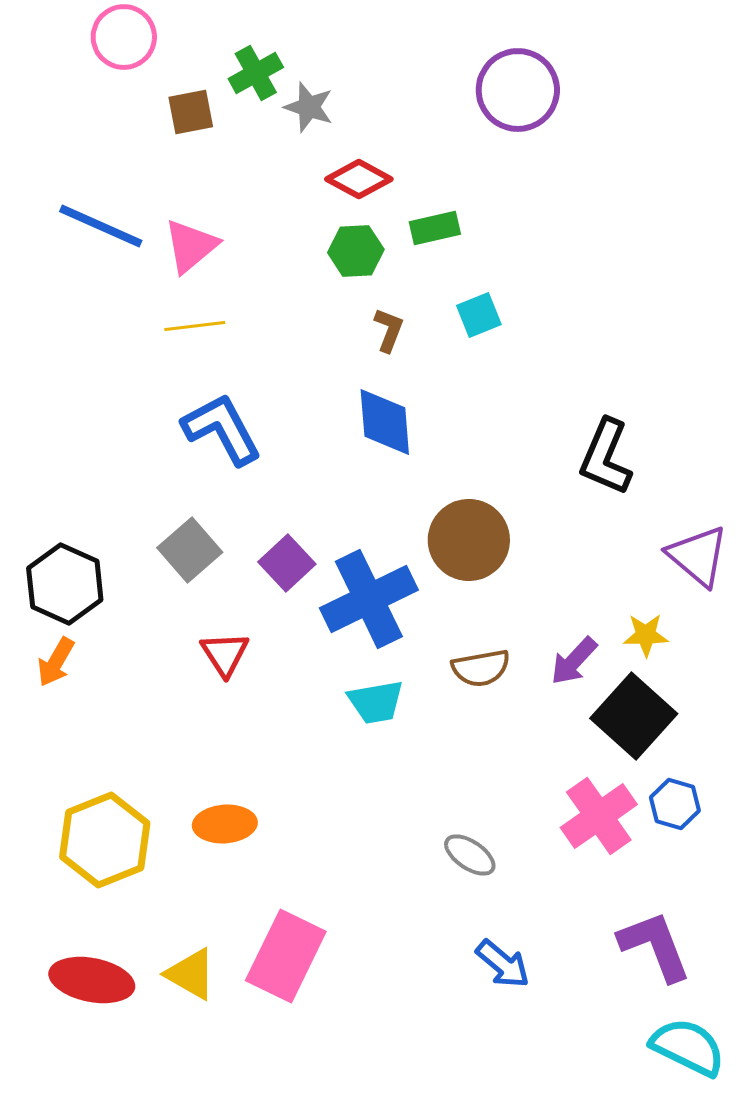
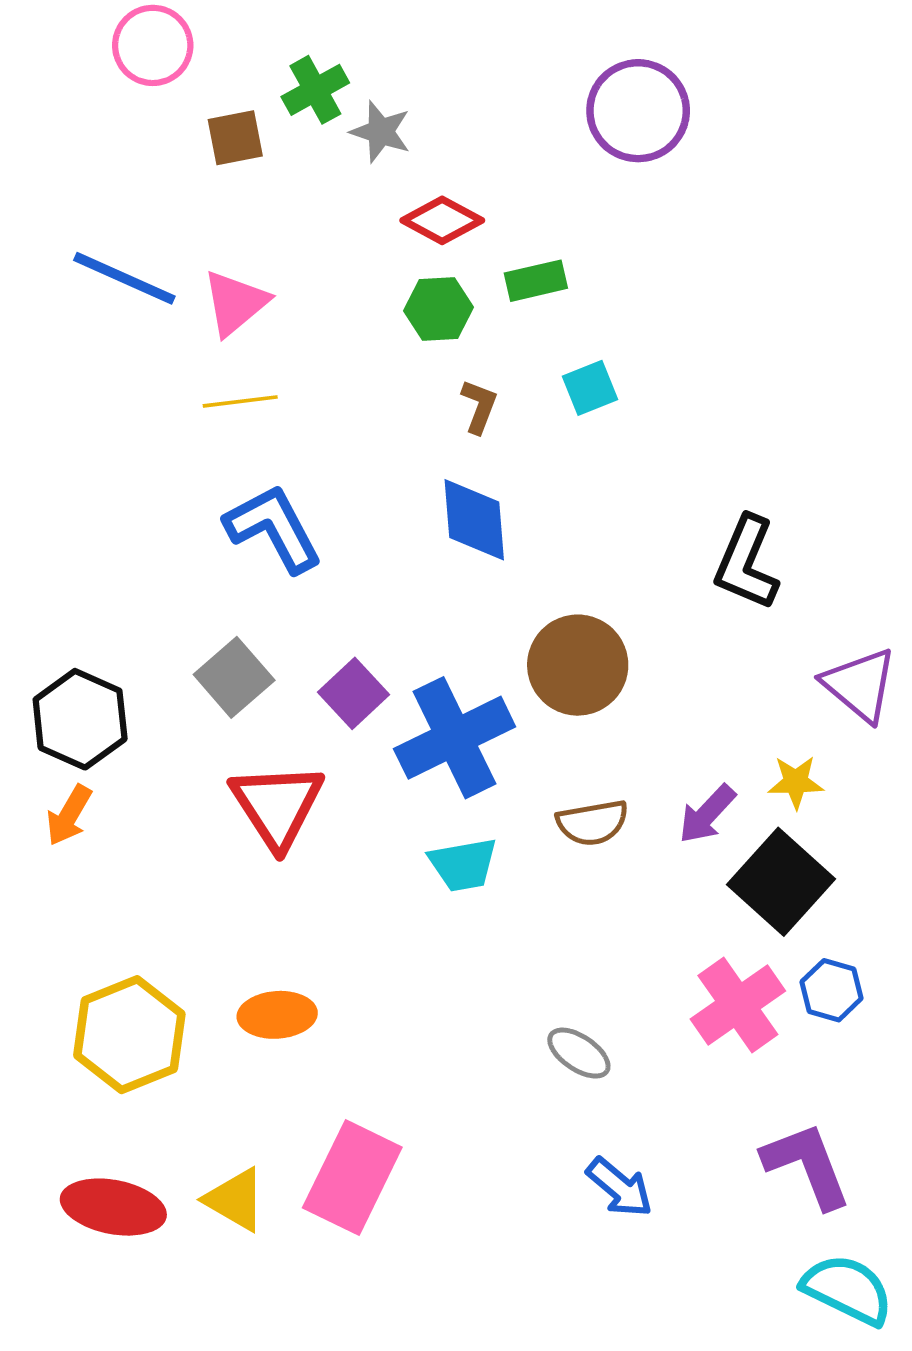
red triangle: (225, 654) -> (277, 805), size x1.6

